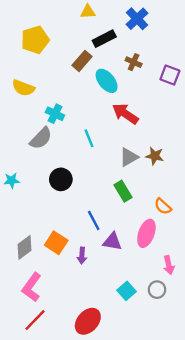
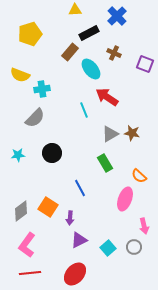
cyan cross: (55, 114) -> (42, 89), moved, turned -35
cyan line: (89, 138) -> (84, 110), moved
cyan star: (12, 181) -> (18, 155), moved
purple triangle: (112, 242) -> (79, 240), moved, turned -36
red line: (35, 320) -> (30, 273), turned 40

